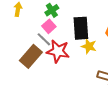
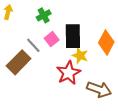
pink square: (49, 26) -> (52, 39), moved
red star: (58, 51) -> (68, 73), moved, turned 30

